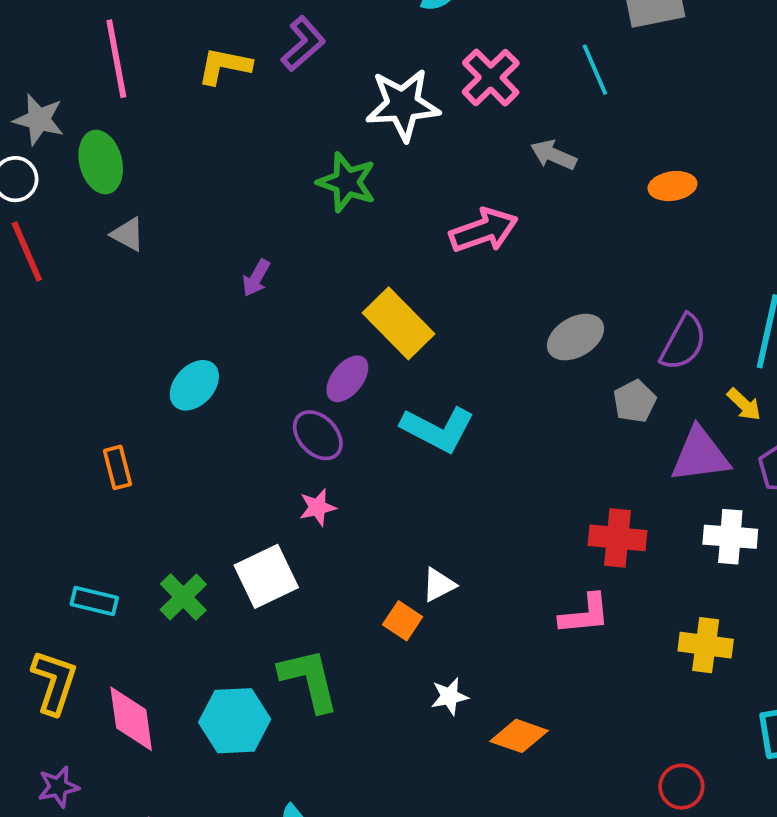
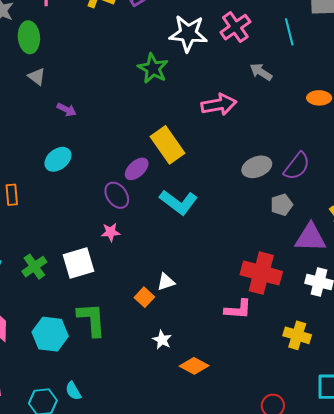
purple arrow: (256, 278) -> (67, 110), moved, turned -102
purple semicircle: (683, 342) -> (297, 166), moved
red cross: (618, 538) -> (261, 273), size x1.4
white star: (450, 696) -> (162, 340), turned 30

